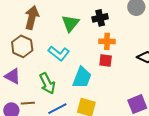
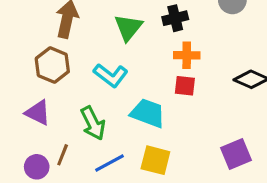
cyan trapezoid: (82, 78) -> (148, 113), turned -90
brown line: (28, 103) -> (63, 155), turned -64

